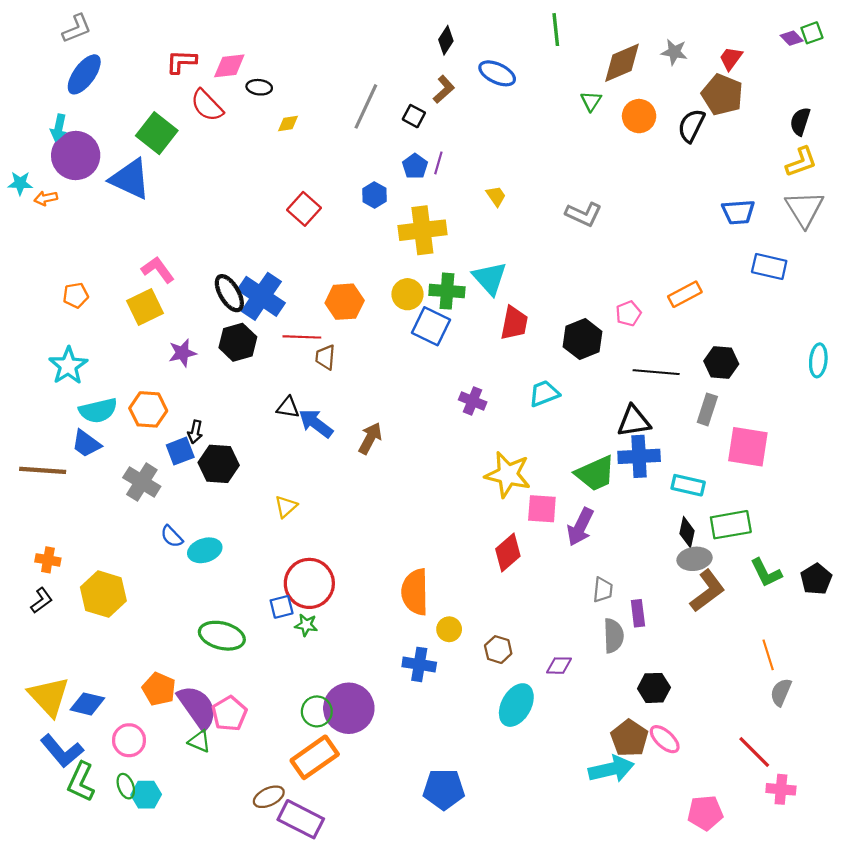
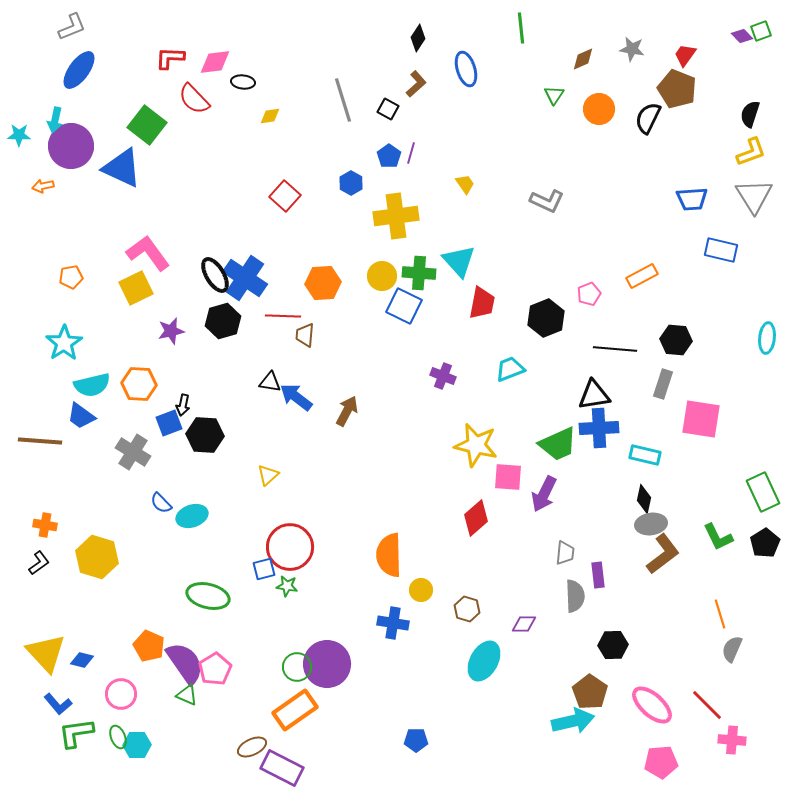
brown diamond: (622, 63) -> (583, 59), size x0.6
blue ellipse: (497, 73) -> (466, 69), turned 48
gray line: (366, 106) -> (343, 100), turned -42
cyan star: (20, 183) -> (19, 135), moved
pink L-shape: (158, 270) -> (148, 253), size x1.4
green rectangle: (731, 525) -> (763, 492), moved, turned 75
blue diamond: (87, 704) -> (82, 660), size x0.7
pink ellipse: (665, 739) -> (652, 705), moved, size x1.4
blue L-shape: (62, 751) -> (58, 704), size x0.7
green L-shape: (81, 782) -> (76, 733), turned 57
blue pentagon: (444, 789) -> (416, 740), size x0.6

